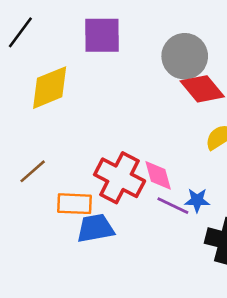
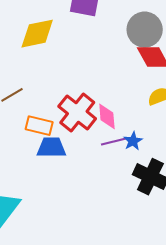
blue star: (197, 200) -> (133, 141), turned 30
purple line: (173, 206) -> (114, 142), turned -50

